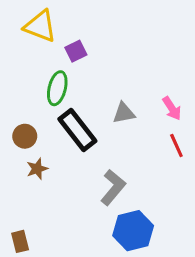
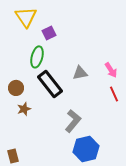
yellow triangle: (40, 26) -> (26, 17), turned 35

